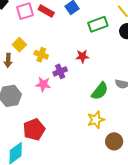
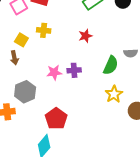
yellow cross: (41, 55) -> (44, 30), moved
purple cross: (60, 71) -> (74, 70), moved, turned 32

